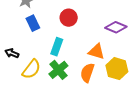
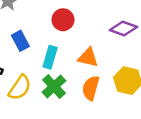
blue rectangle: (33, 23) -> (20, 41), moved
orange triangle: (96, 51) -> (88, 57), moved

